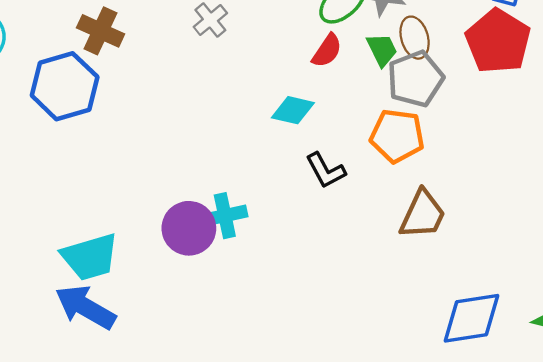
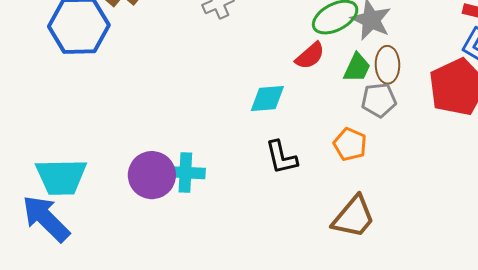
green trapezoid: (382, 50) -> (357, 68), turned 36
gray pentagon: (415, 79) -> (379, 100), size x0.7
cyan diamond: (293, 110) -> (267, 99), turned -33
orange pentagon: (397, 136) -> (350, 144), size x0.7

